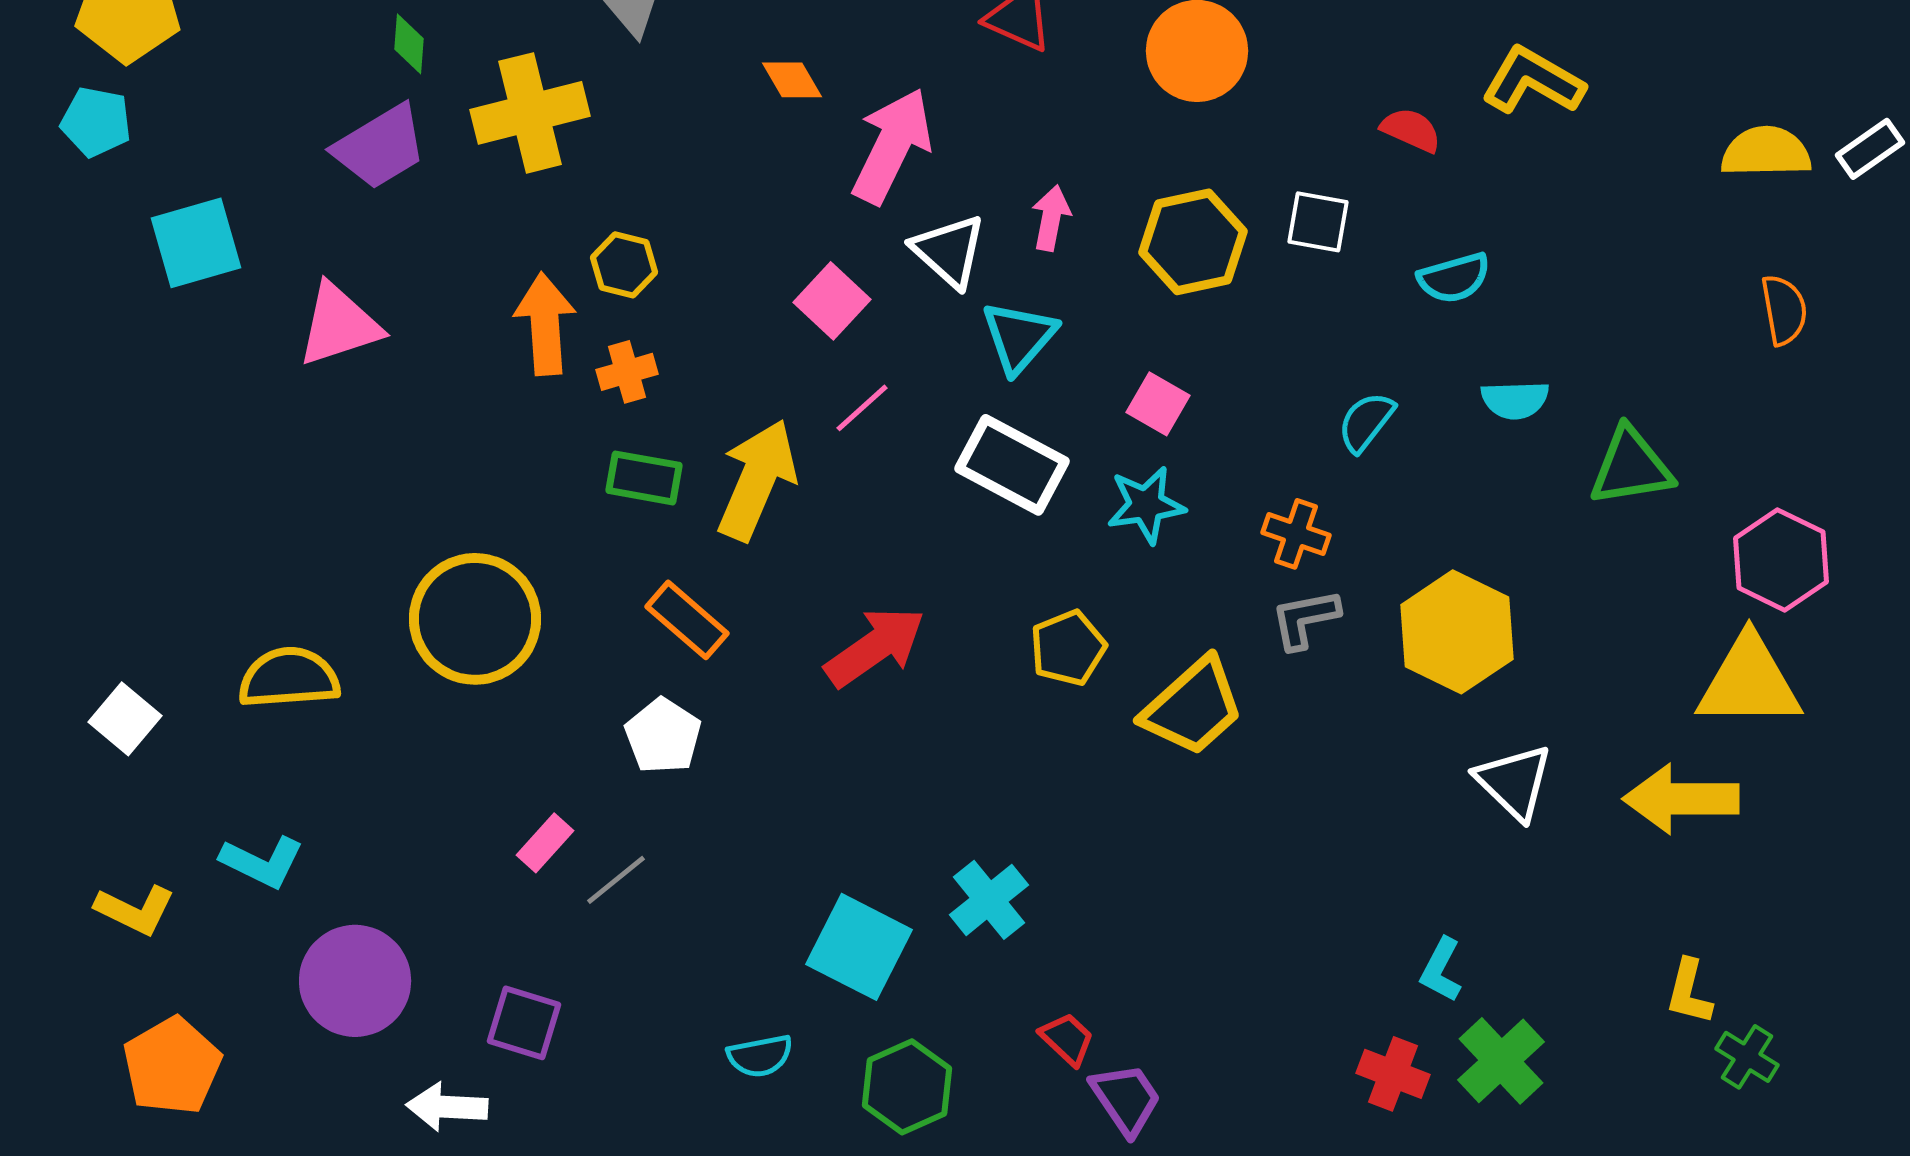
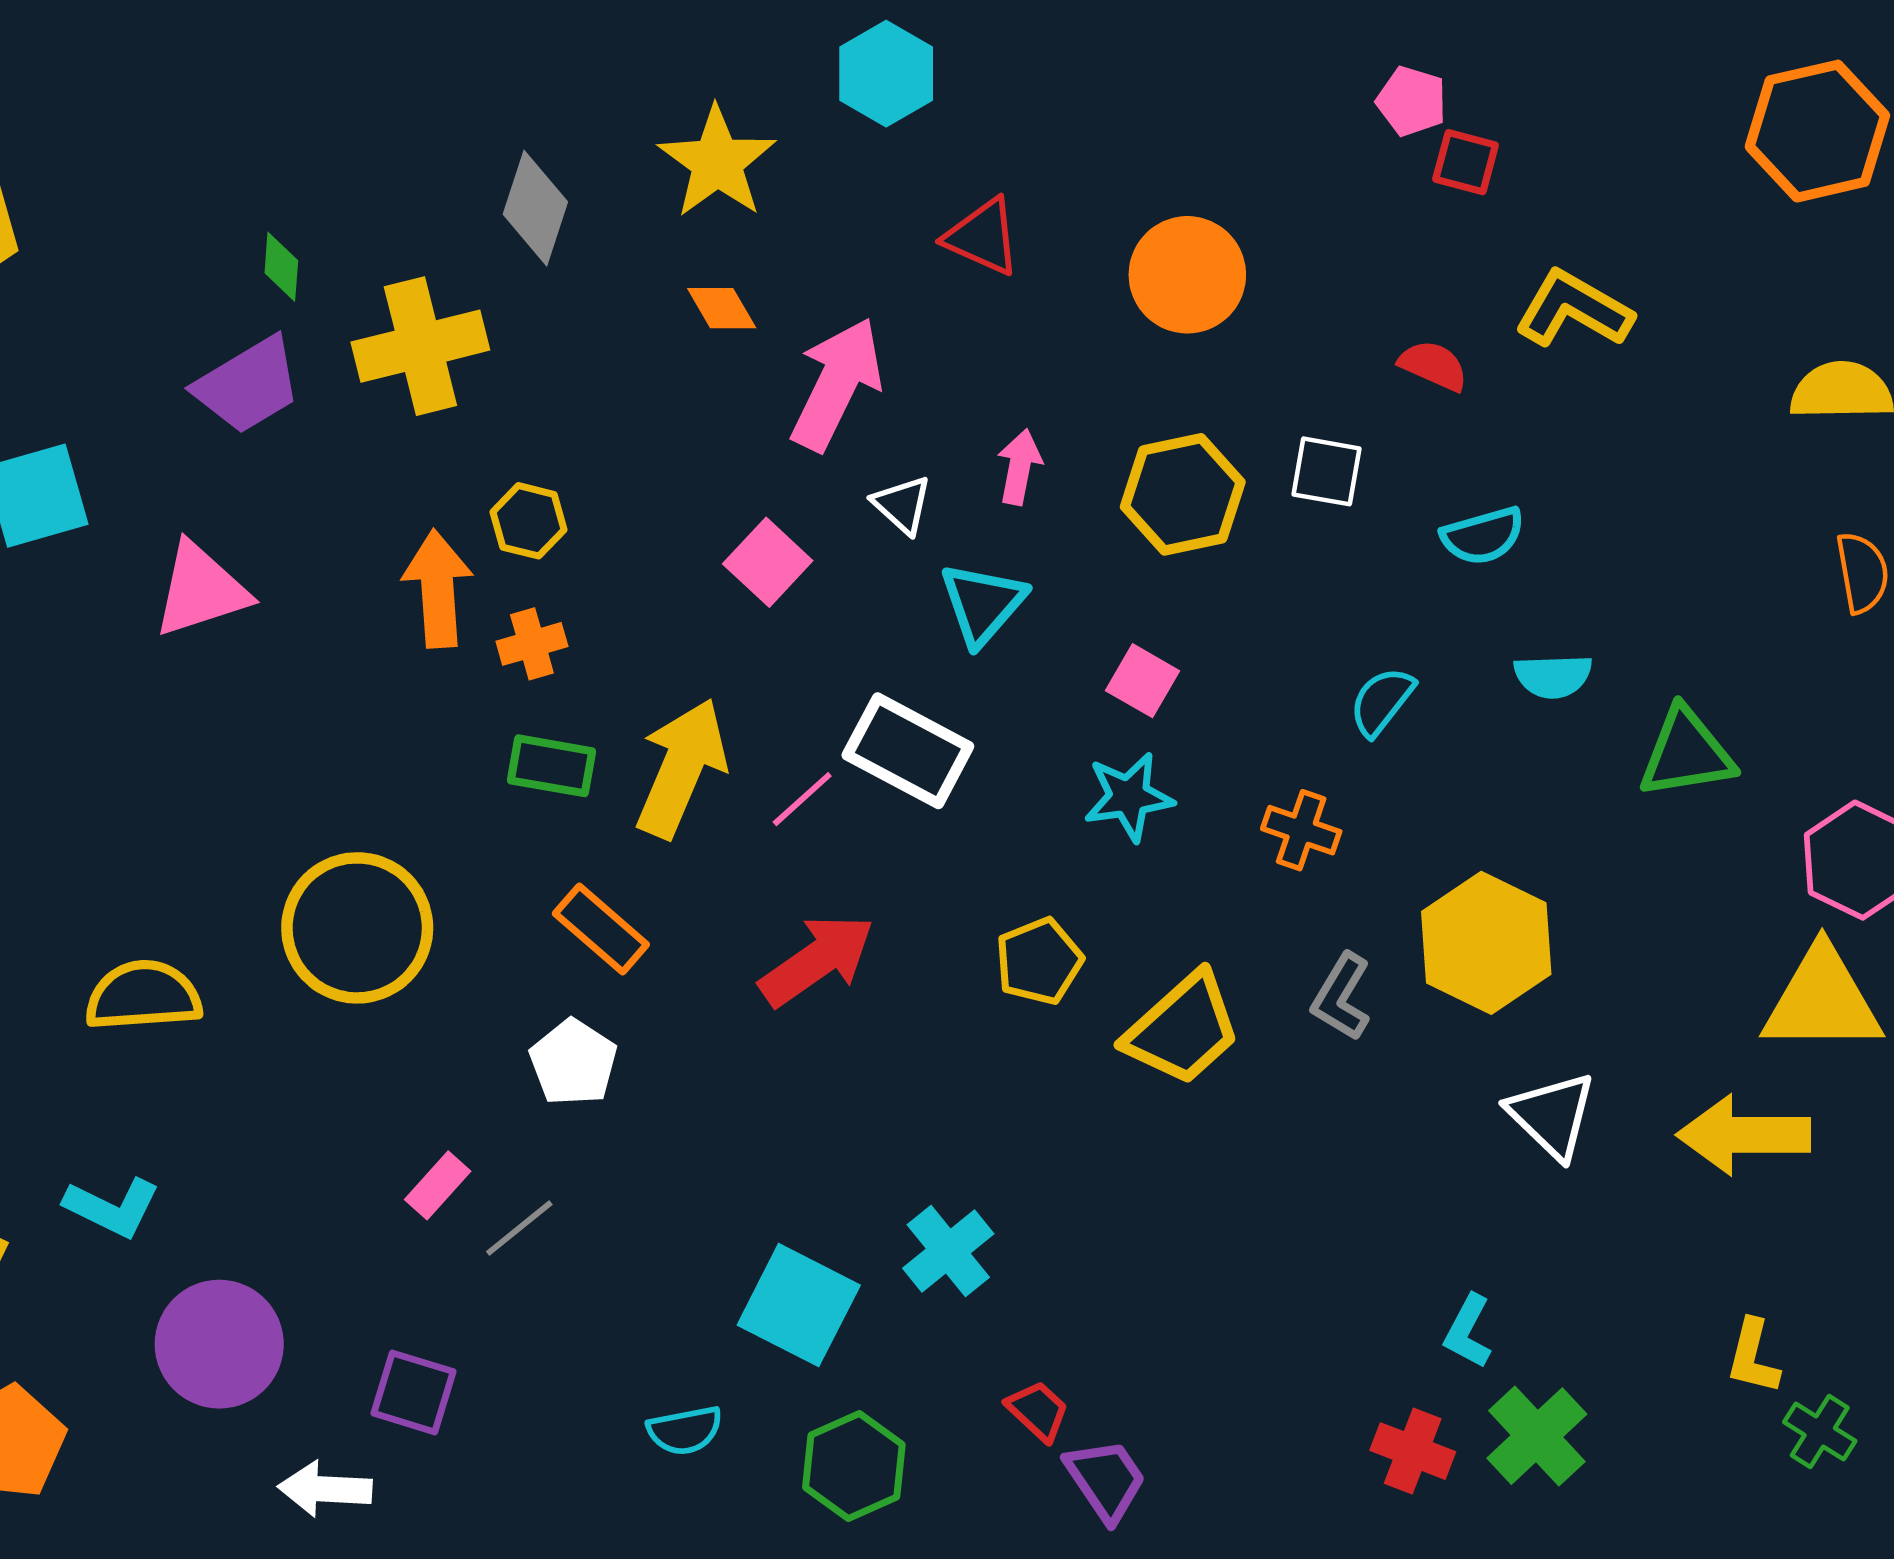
white triangle: (949, 251) -> (902, 505), size x0.7
pink line: (862, 408) -> (802, 799), moved
white rectangle: (1012, 465) -> (908, 751), moved
gray L-shape: (1305, 619) -> (1341, 997), moved, turned -48

